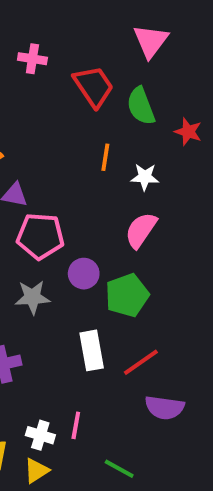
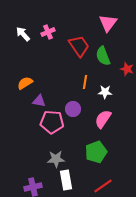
pink cross: (32, 59) -> (48, 32), turned -32
purple circle: (84, 274) -> (73, 109), moved
gray star: (32, 297) -> (56, 159), moved
white rectangle: (92, 350) -> (66, 180), moved

